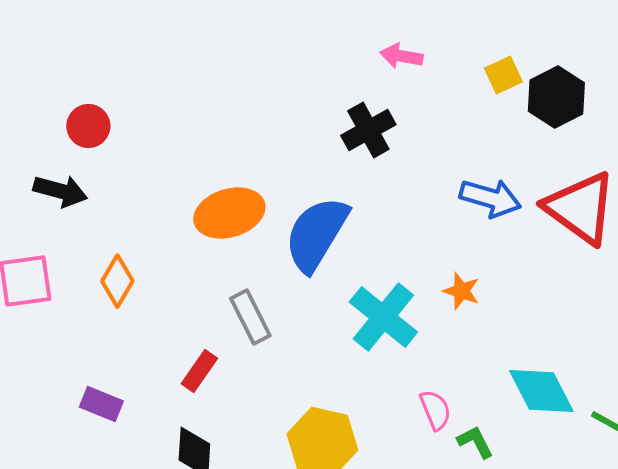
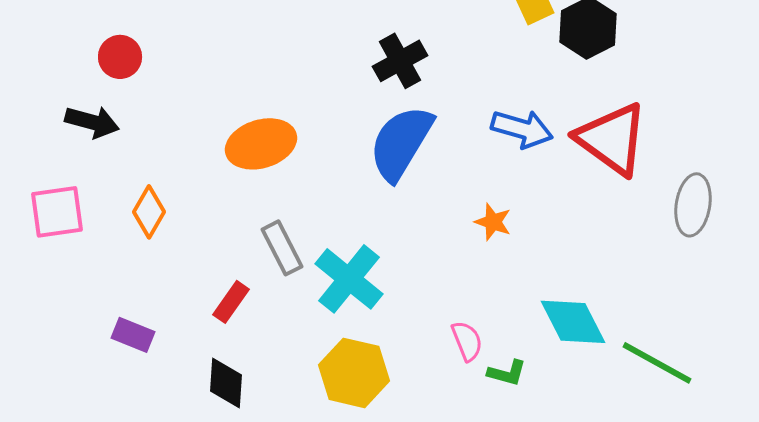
blue semicircle: (316, 234) -> (401, 143), moved
cyan cross: (383, 317) -> (349, 279), moved
green L-shape: (475, 442) -> (507, 373), turned 132

